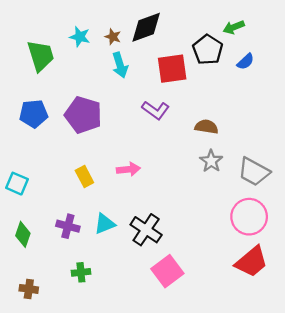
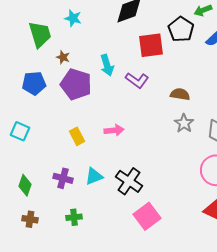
brown star: (113, 37) -> (63, 57), moved
cyan arrow: (120, 65) -> (107, 65), moved
cyan square: (17, 184) -> (20, 131), moved
brown cross: (29, 289) -> (30, 219), moved

